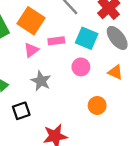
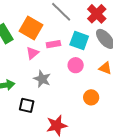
black square: (21, 111) -> (27, 105), turned 35

